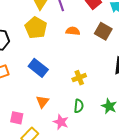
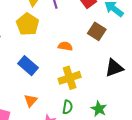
orange semicircle: (73, 31) -> (65, 46), moved
yellow cross: (79, 78) -> (70, 78), size x1.5

